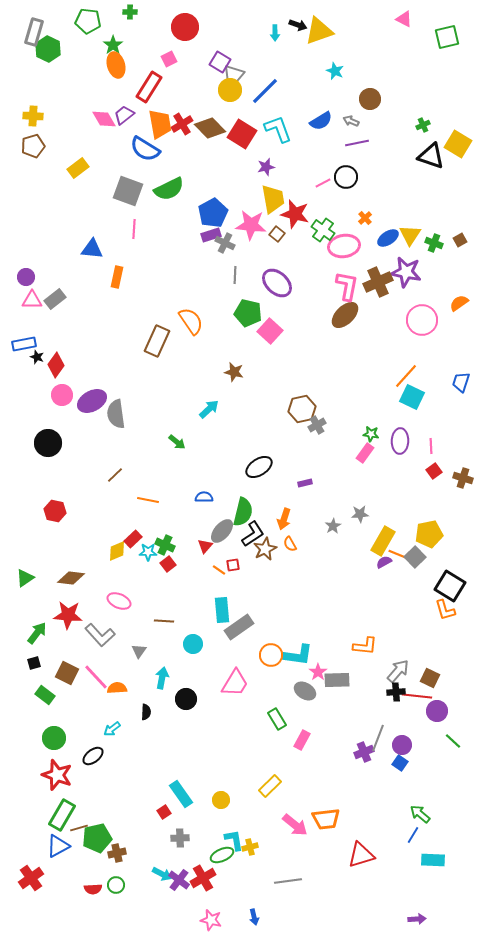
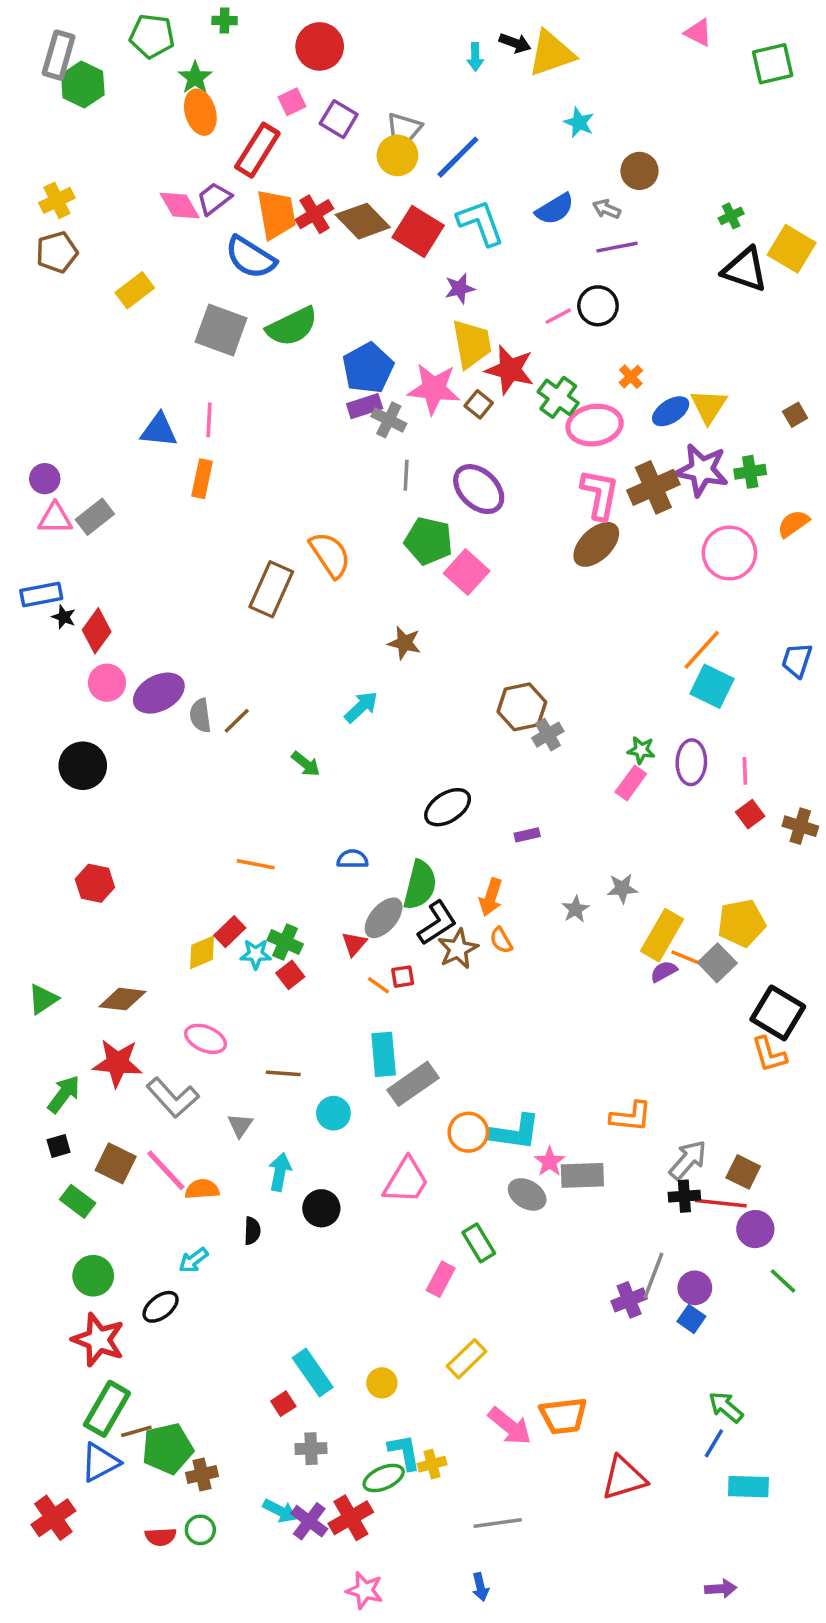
purple square: (220, 62) -> (339, 119), moved
yellow cross: (33, 116) -> (57, 200), turned -30
pink line: (134, 229) -> (209, 420), moved
green cross: (434, 243) -> (750, 472), moved, turned -30
gray semicircle: (116, 414) -> (200, 716), size x0.7
brown line: (115, 475) -> (237, 721), moved
pink rectangle: (302, 740) -> (441, 1279), moved
blue arrow: (254, 917) -> (480, 1587), moved

